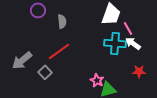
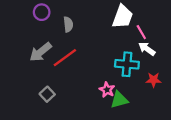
cyan cross: (115, 43) -> (127, 64), moved
gray arrow: (22, 60) -> (41, 52), moved
gray square: (45, 72) -> (47, 94), moved

